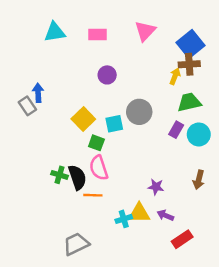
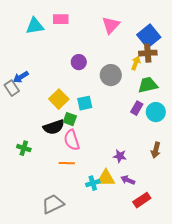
pink rectangle: (98, 35) -> (61, 19), moved
blue arrow: (38, 93) -> (21, 77), turned -119
gray circle: (139, 112) -> (111, 75), moved
green cross: (59, 175) -> (24, 148), moved
black semicircle: (77, 177) -> (54, 127), moved, turned 90

